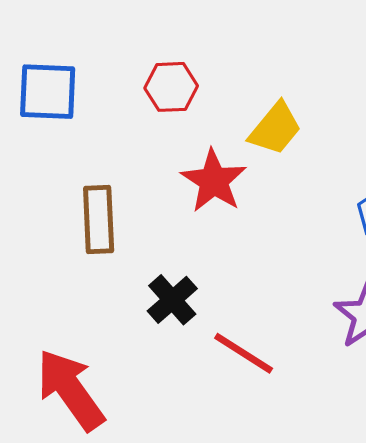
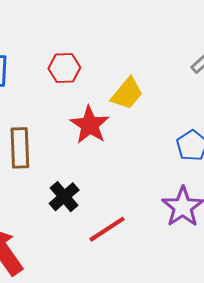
red line: (244, 353) -> (107, 229), turned -66

